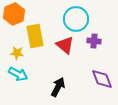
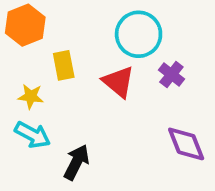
yellow rectangle: (35, 36) -> (64, 65), size x0.7
purple cross: (94, 41) -> (171, 74), turned 32
black arrow: (58, 87) -> (76, 162), moved

